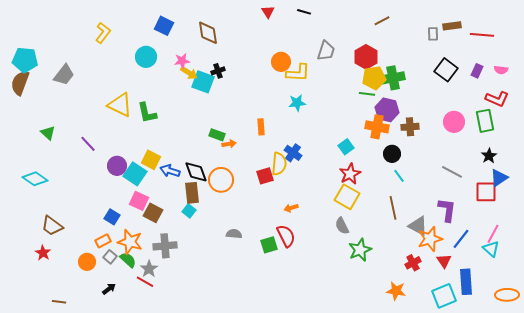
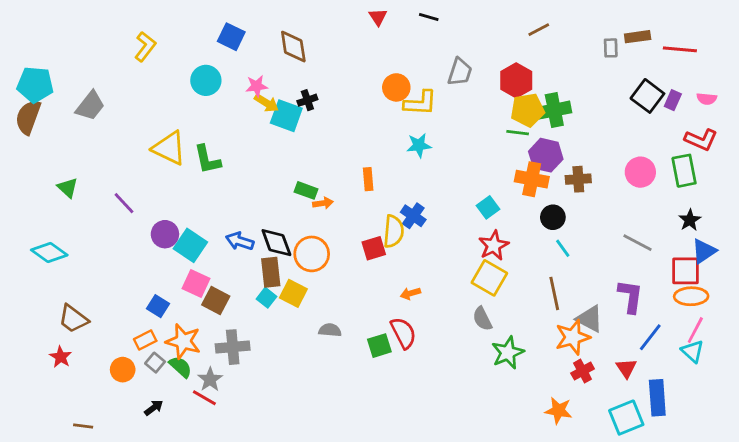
black square: (446, 70) -> (647, 96), moved
yellow square: (151, 160) -> (293, 293), moved
orange star: (430, 239) -> (573, 337), moved
orange ellipse: (507, 295) -> (691, 296), moved

